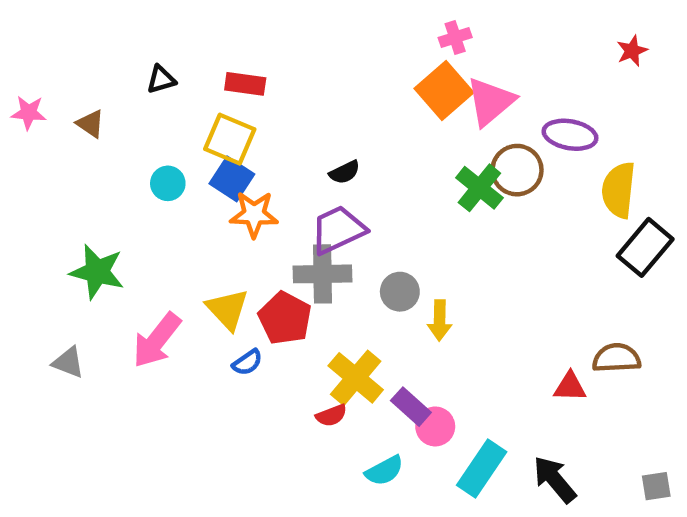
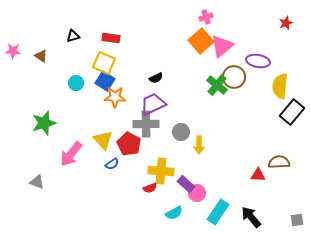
green star: (97, 272) -> (44, 123), turned -30
gray triangle: (68, 362) -> (37, 182), moved
yellow cross: (356, 378) -> (161, 171), turned -35

